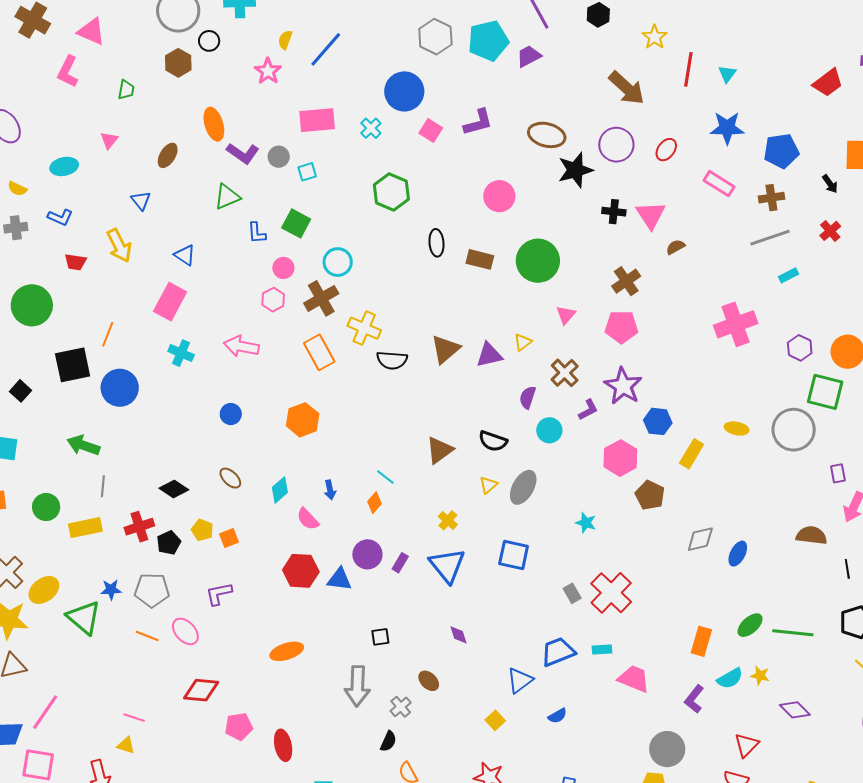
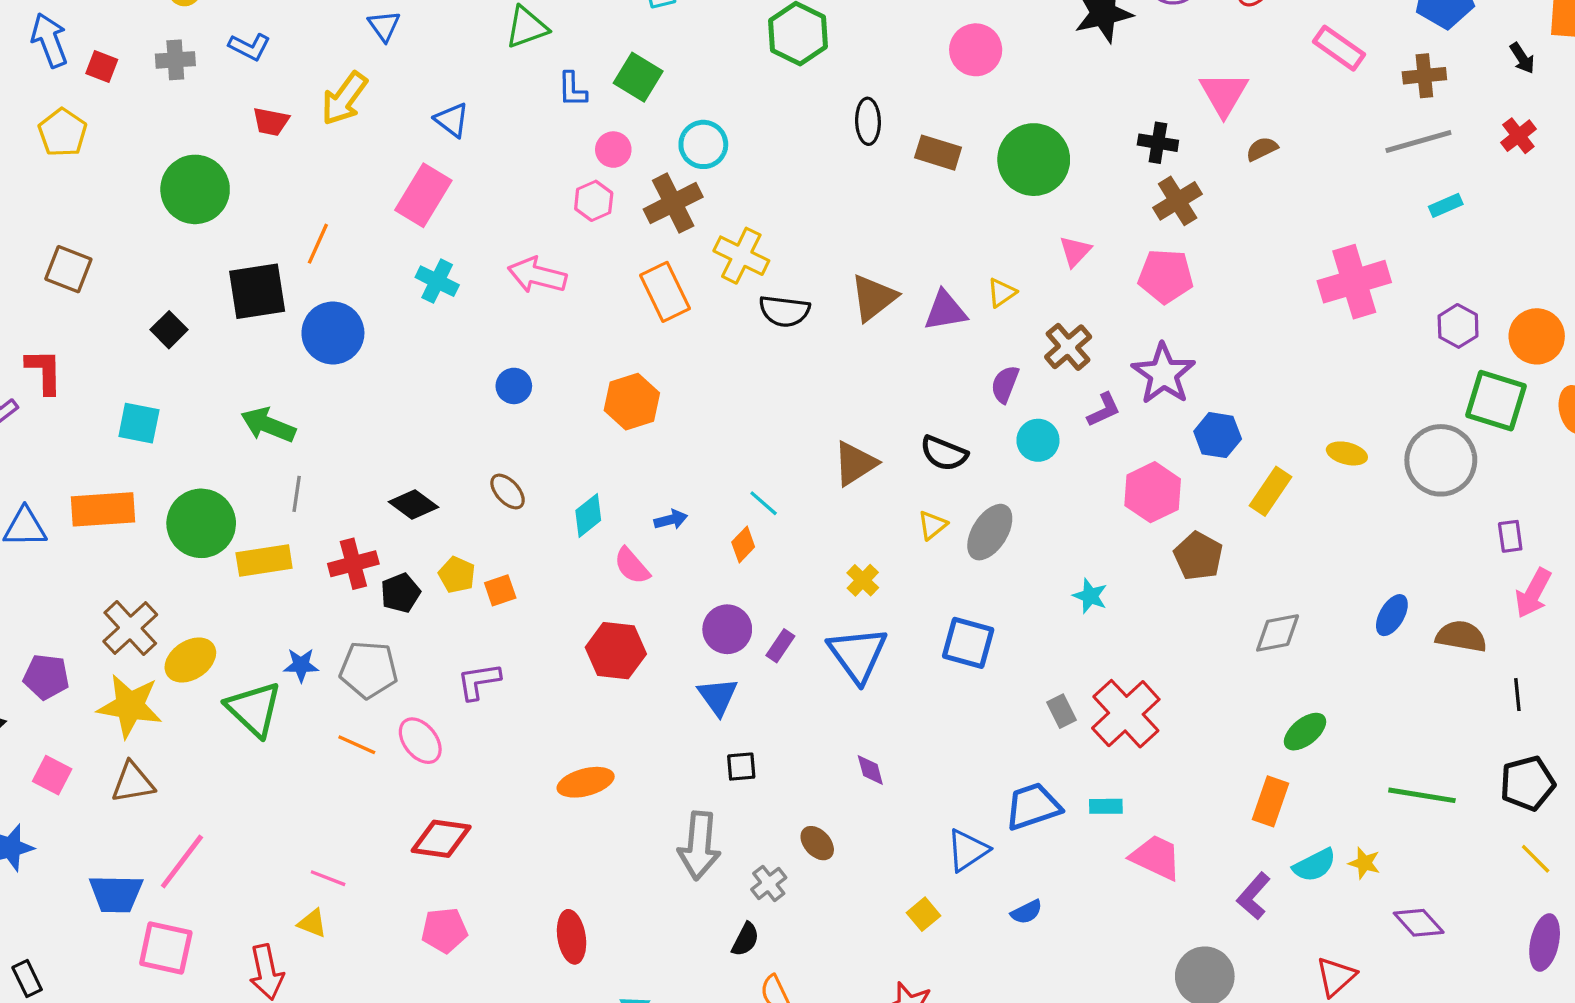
black cross: (614, 212) -> (1158, 143), moved
yellow arrow: (119, 246) -> (344, 99), turned 60
blue arrow: (330, 490) -> (671, 520), turned -96
green circle: (46, 507) -> (201, 523), size x1.5
blue ellipse: (738, 554) -> (1392, 615), moved
blue triangle: (340, 579) -> (718, 696), moved, turned 44
green ellipse: (750, 625) -> (1305, 732), moved
pink pentagon: (239, 727) -> (444, 930), moved

